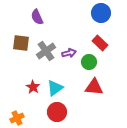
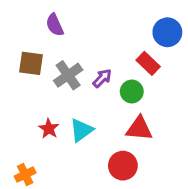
blue circle: (101, 13) -> (167, 32), moved
purple arrow: (69, 53) -> (102, 78), turned -32
red circle: (57, 112) -> (123, 166), moved

